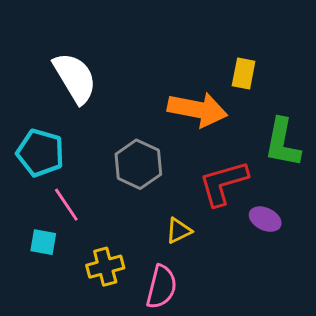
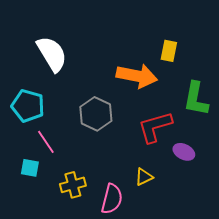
yellow triangle: (179, 231) -> (144, 177), moved

